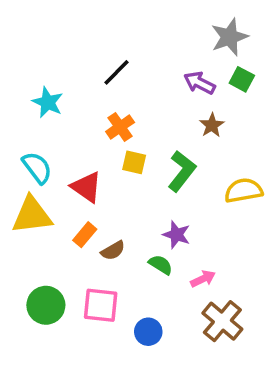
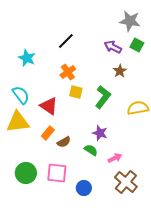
gray star: (229, 37) -> (130, 21), turned 30

